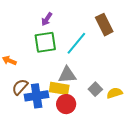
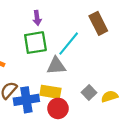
purple arrow: (47, 19) -> (37, 18), turned -40
gray triangle: (67, 75) -> (56, 66), moved

